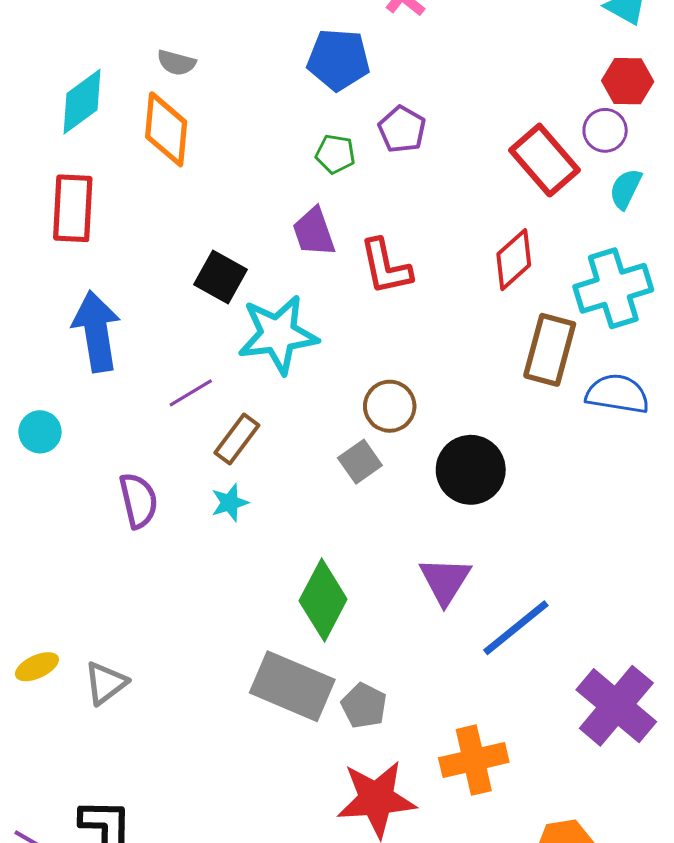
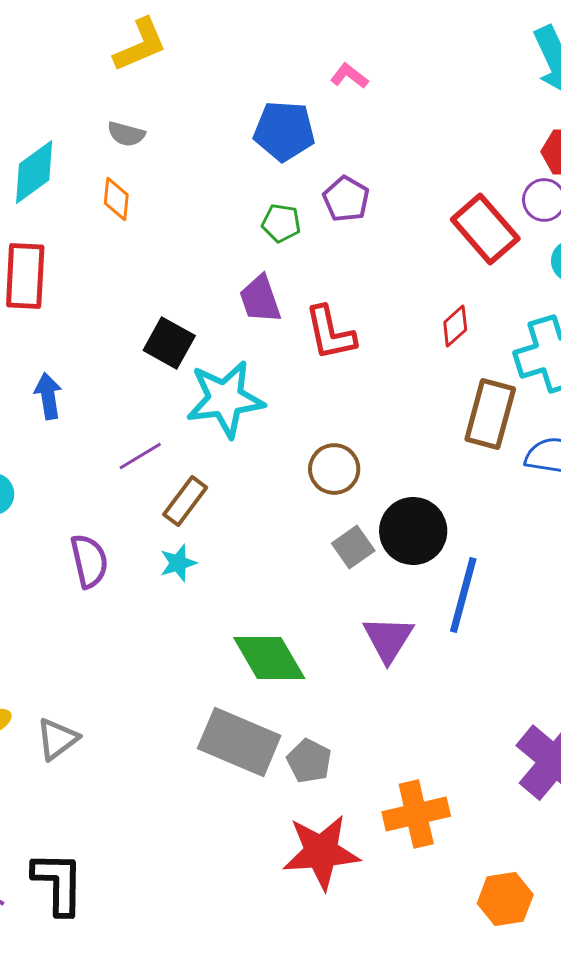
orange diamond: (166, 129) -> (116, 199), size x0.6
red diamond: (514, 260) -> (455, 326), size x0.7
blue arrow: (96, 331) -> (48, 396), size x0.6
gray square: (360, 462) -> (353, 547), moved
green diamond: (323, 600) -> (269, 658), turned -58
blue line: (516, 628) -> (463, 595), moved, turned -36

